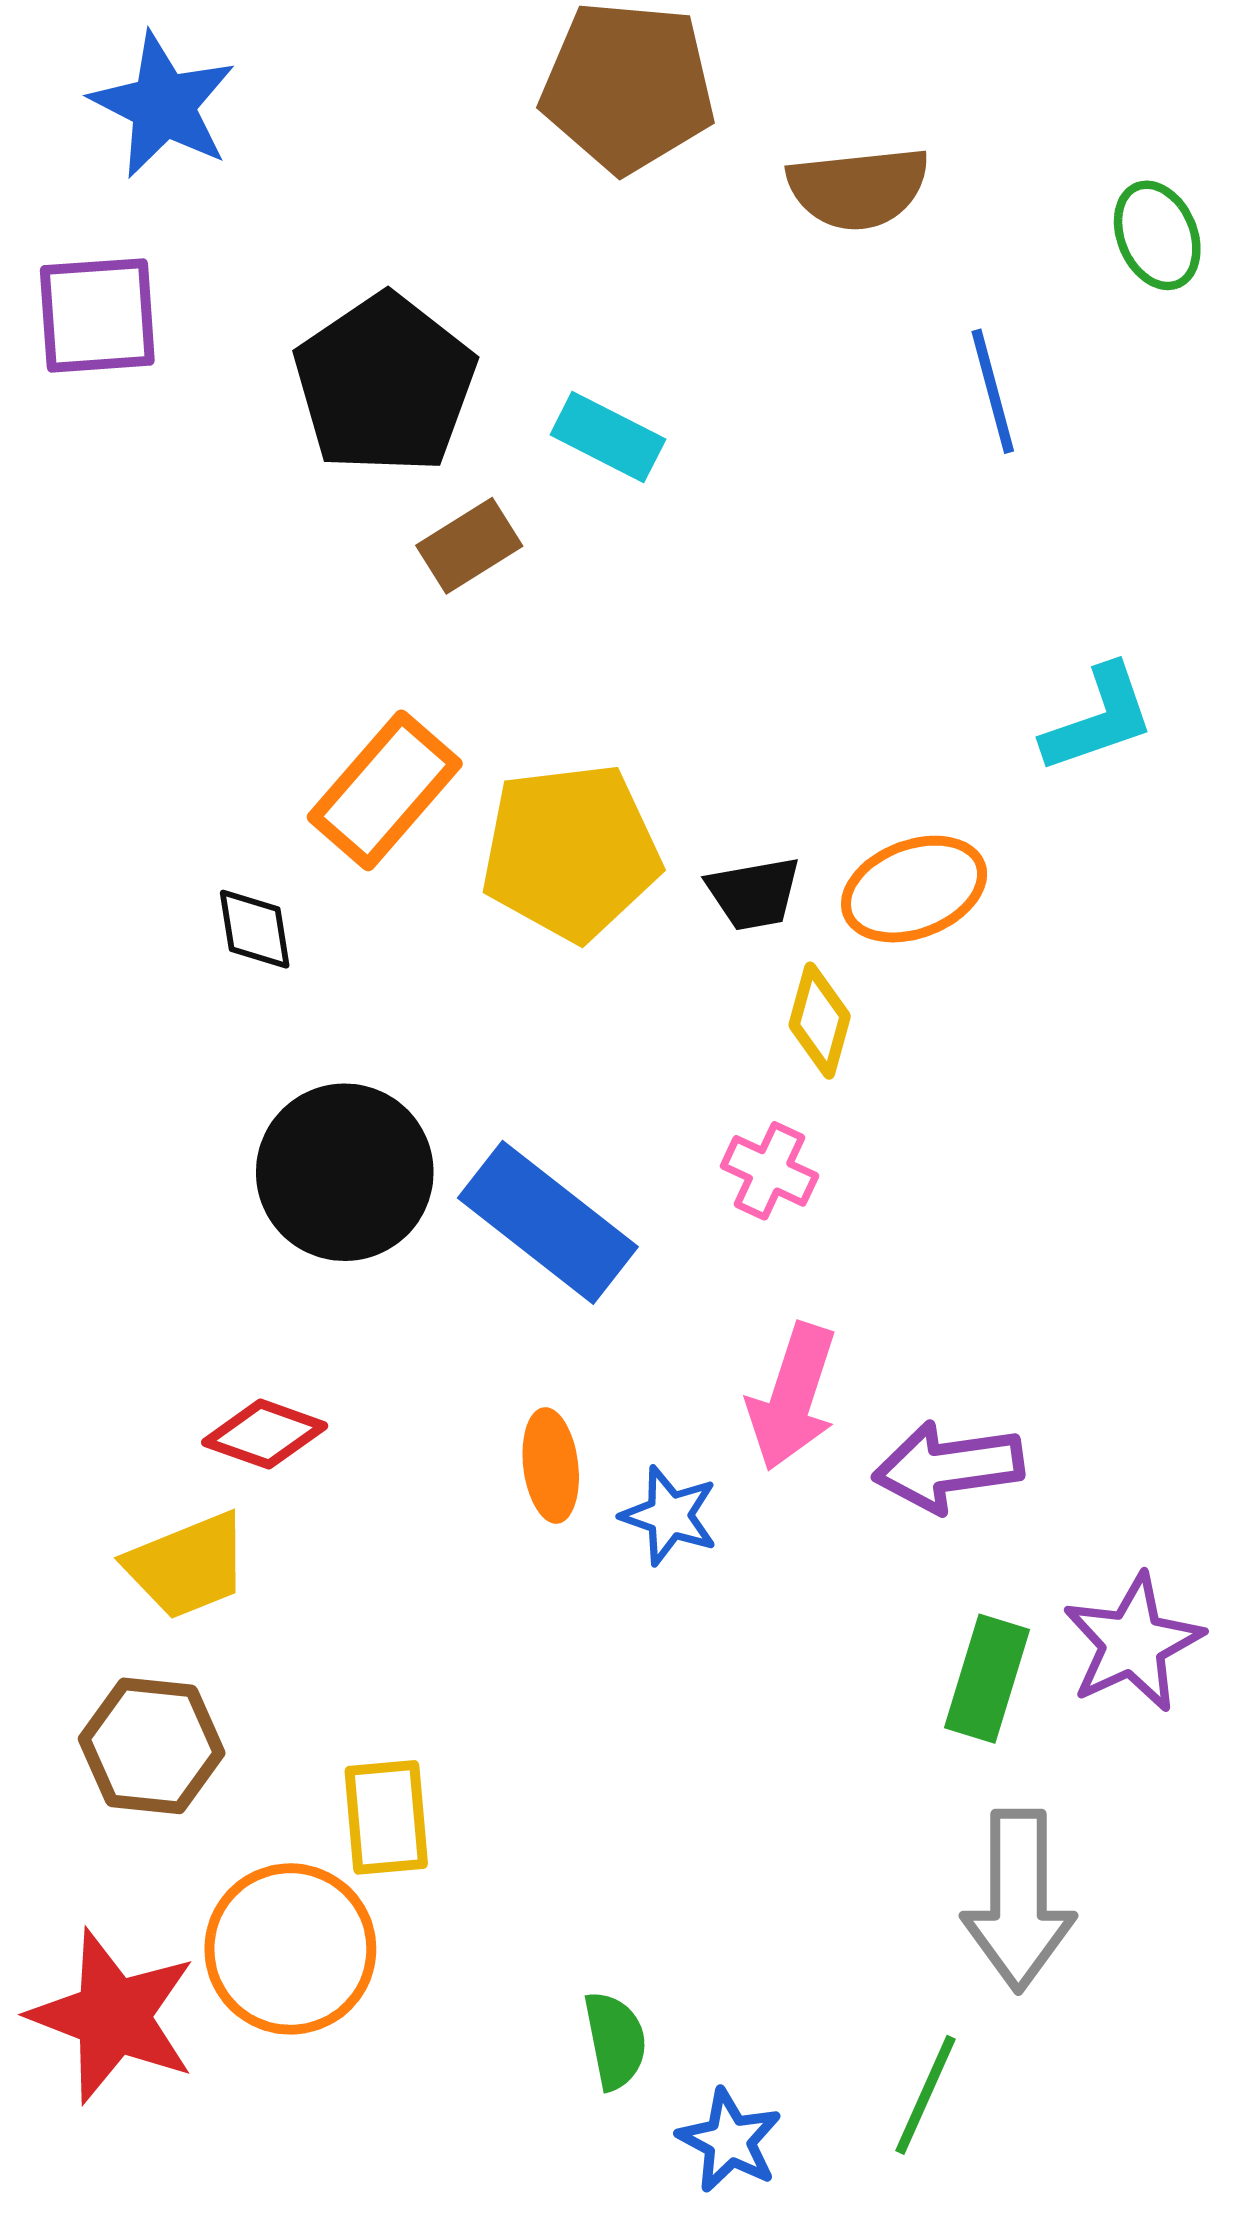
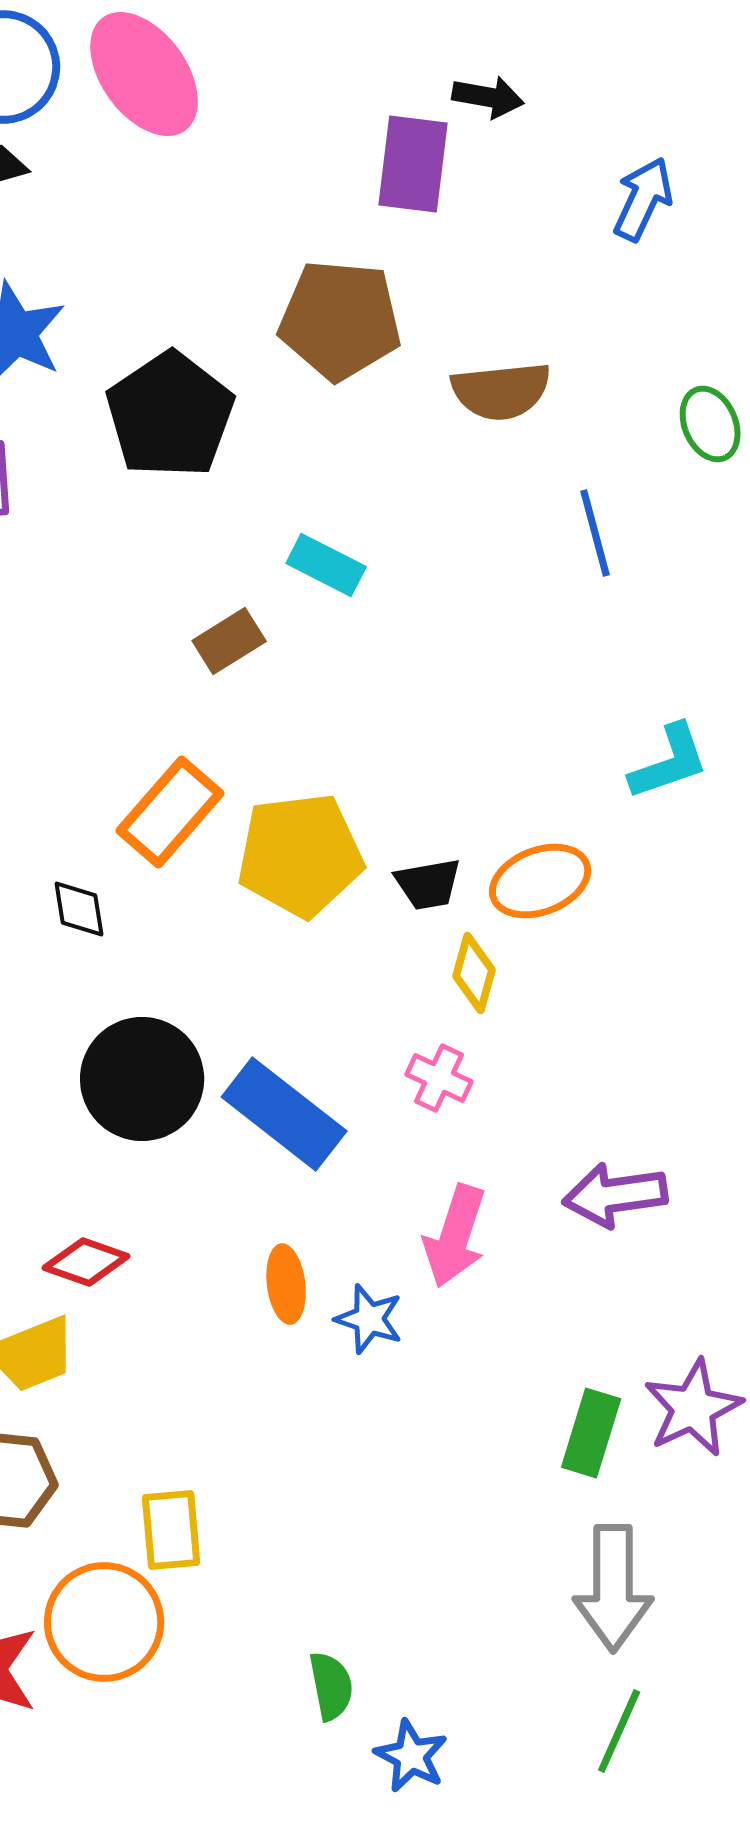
black pentagon: (385, 384) -> (170, 415), moved
purple arrow: (948, 1467) -> (615, 1195), moved
green line: (925, 2095) -> (619, 1731), moved

